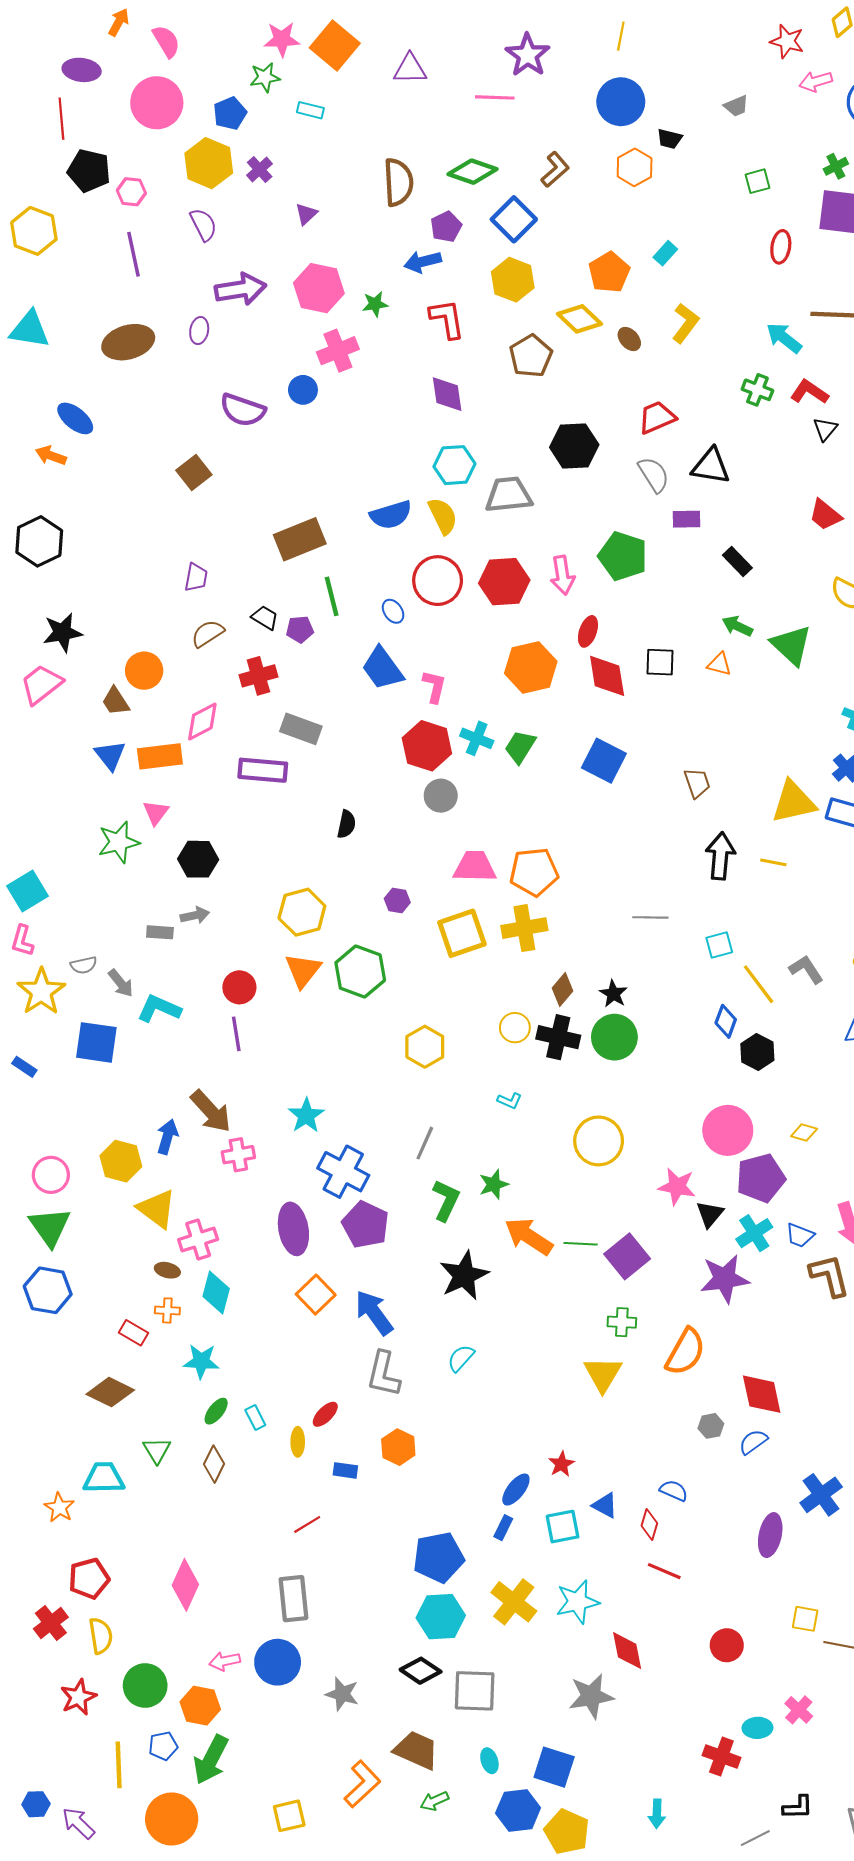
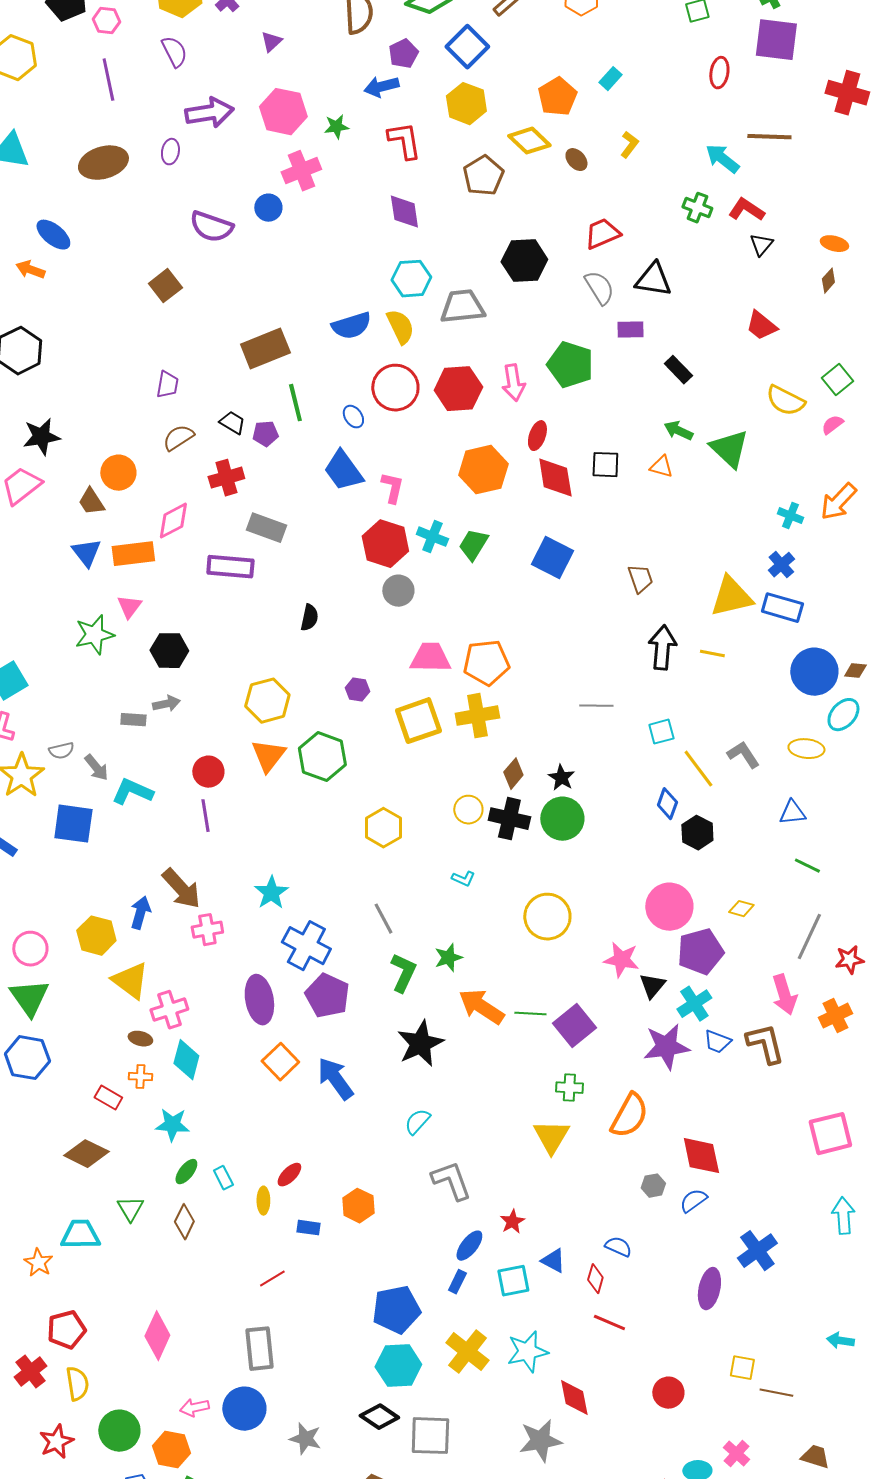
yellow L-shape: (685, 323) -> (629, 145), size x0.7
gray line: (425, 1143) -> (383, 919), turned -52
blue trapezoid: (800, 1235) -> (717, 1042), moved
gray L-shape: (384, 1374) -> (451, 1181), moved, turned 147

